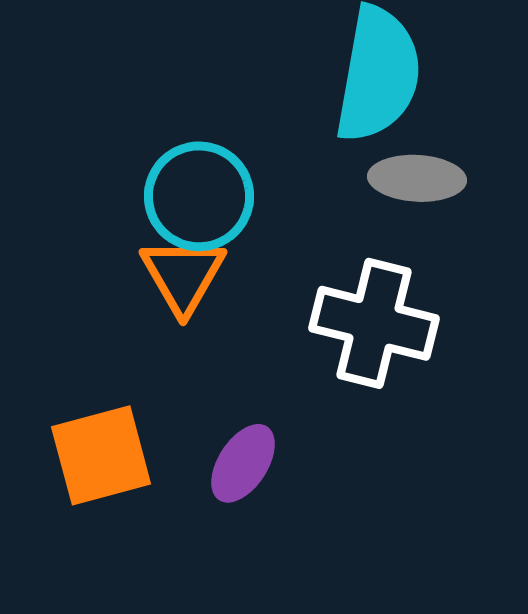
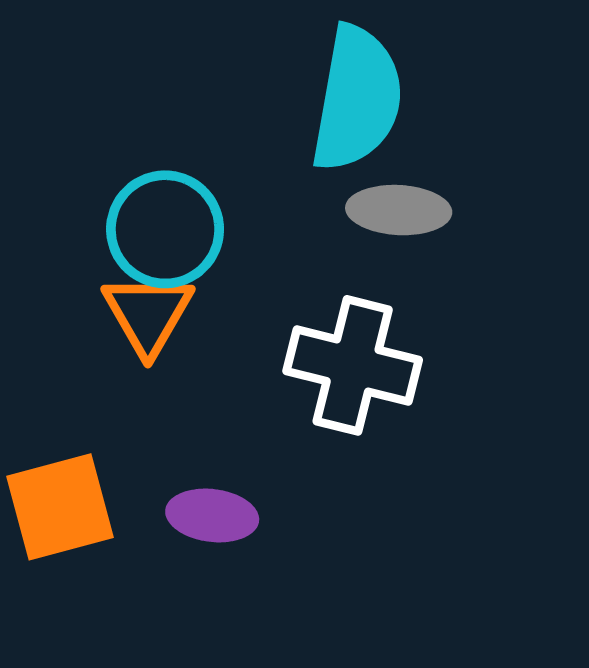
purple ellipse: (243, 463) -> (212, 515), turned 64

